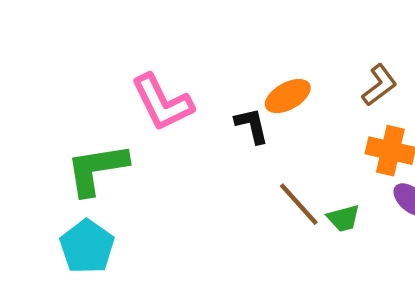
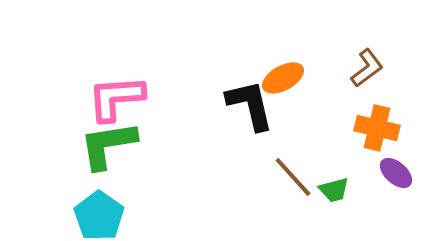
pink L-shape: (162, 103) -> (116, 98), moved, turned 112
black L-shape: (252, 126) -> (250, 105), size x1.5

